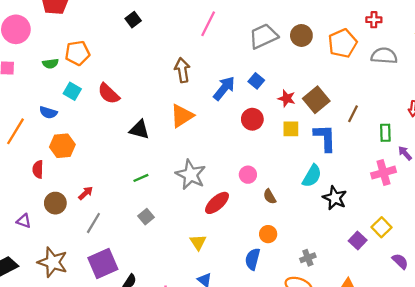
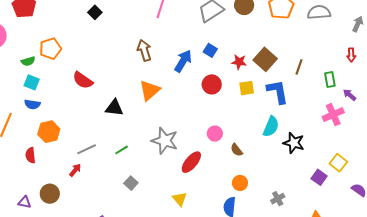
cyan square: (72, 91) -> (32, 82), moved
brown circle: (55, 203) -> (50, 194), moved
gray line: (93, 223) -> (87, 149), moved, turned 42

